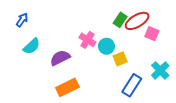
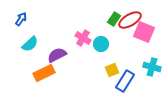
pink square: (152, 34) -> (144, 32), size x1.5
yellow square: (120, 59) -> (112, 70), moved
cyan cross: (160, 70) -> (152, 67), turned -30
orange rectangle: (67, 87) -> (44, 73), moved

